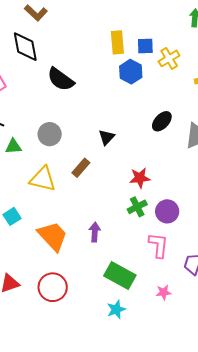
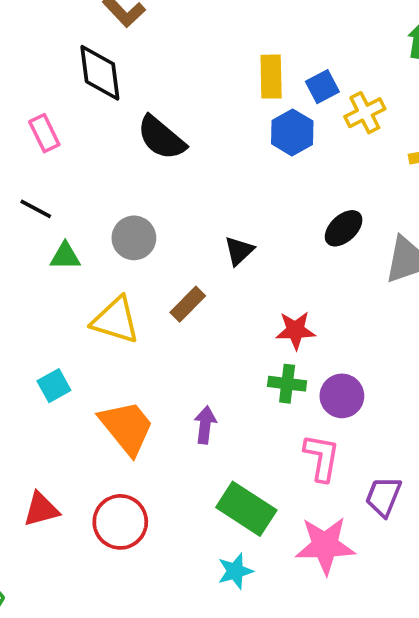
blue square: (145, 46) -> (322, 87), turned -30
green cross: (137, 207) -> (287, 384), turned 30
pink star: (164, 292) -> (325, 545), size x2.0

